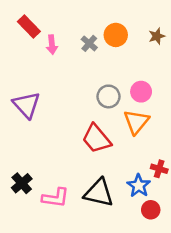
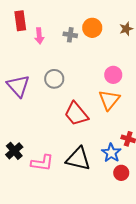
red rectangle: (29, 27) -> (20, 21), turned 36
gray cross: (89, 43) -> (70, 35), turned -32
gray circle: (109, 96) -> (54, 79), moved

